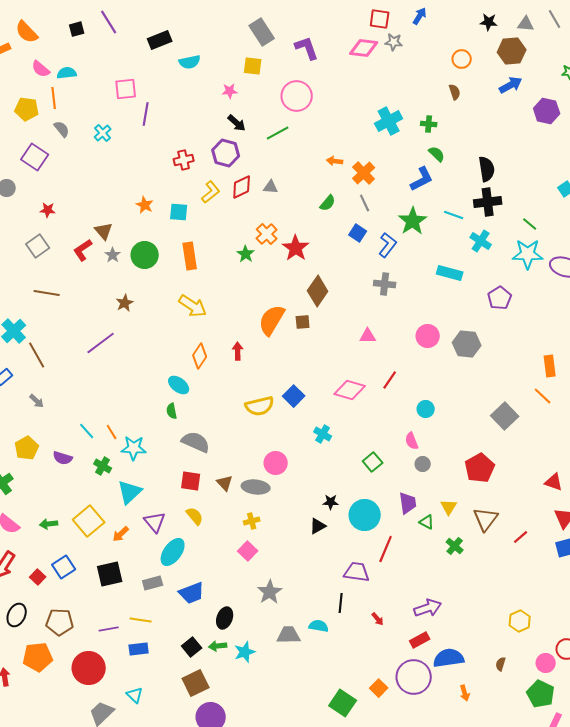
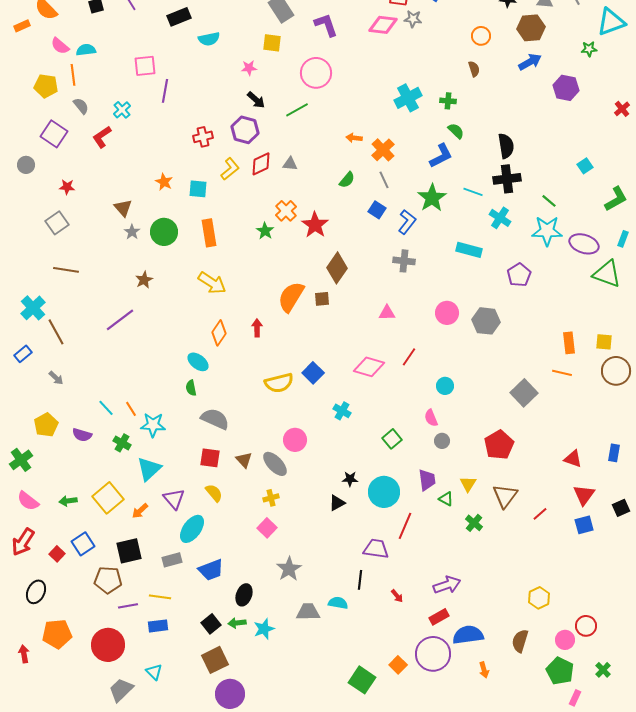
red L-shape: (83, 250) -> (102, 137), moved
orange line: (543, 396) -> (562, 373), turned -30
gray ellipse: (256, 487) -> (275, 464), turned 40
brown pentagon: (60, 622) -> (108, 580), moved
brown semicircle: (501, 664) -> (520, 641), size x1.6

